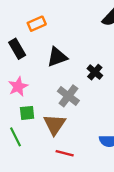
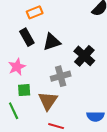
black rectangle: (17, 49) -> (27, 37), moved
black cross: (95, 72) -> (84, 56), size x1.5
gray cross: (68, 96) -> (61, 76), turned 36

